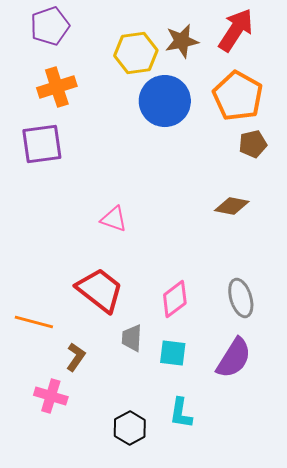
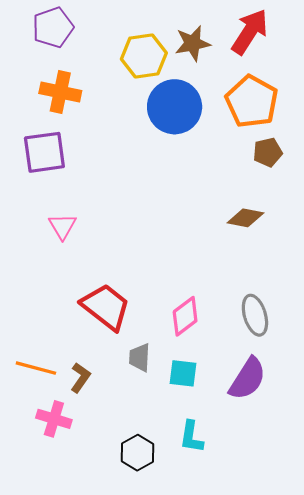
orange cross: (57, 87) -> (60, 92), turned 30
pink triangle: (114, 219) -> (62, 226), moved, turned 40
orange line: (34, 322) -> (36, 368), moved

